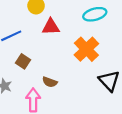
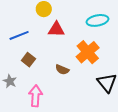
brown semicircle: (50, 82) -> (62, 70), moved

